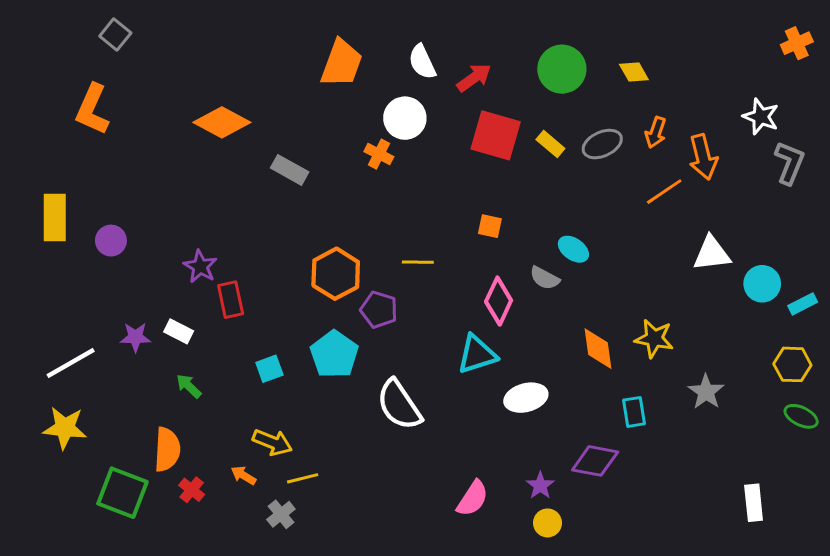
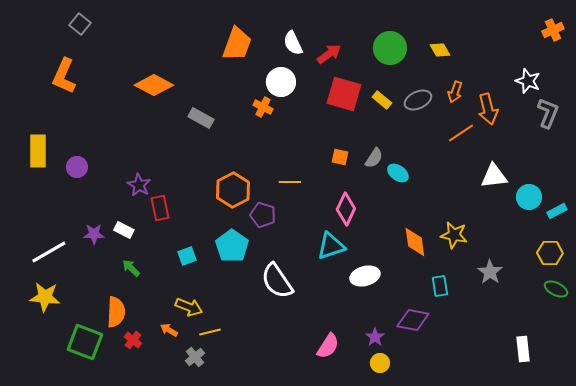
gray semicircle: (545, 278) -> (374, 158), moved, turned -85

